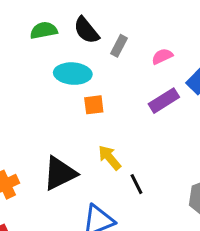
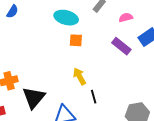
purple rectangle: (164, 101) -> (121, 46), turned 60
black triangle: (60, 173) -> (34, 98), moved, turned -35

